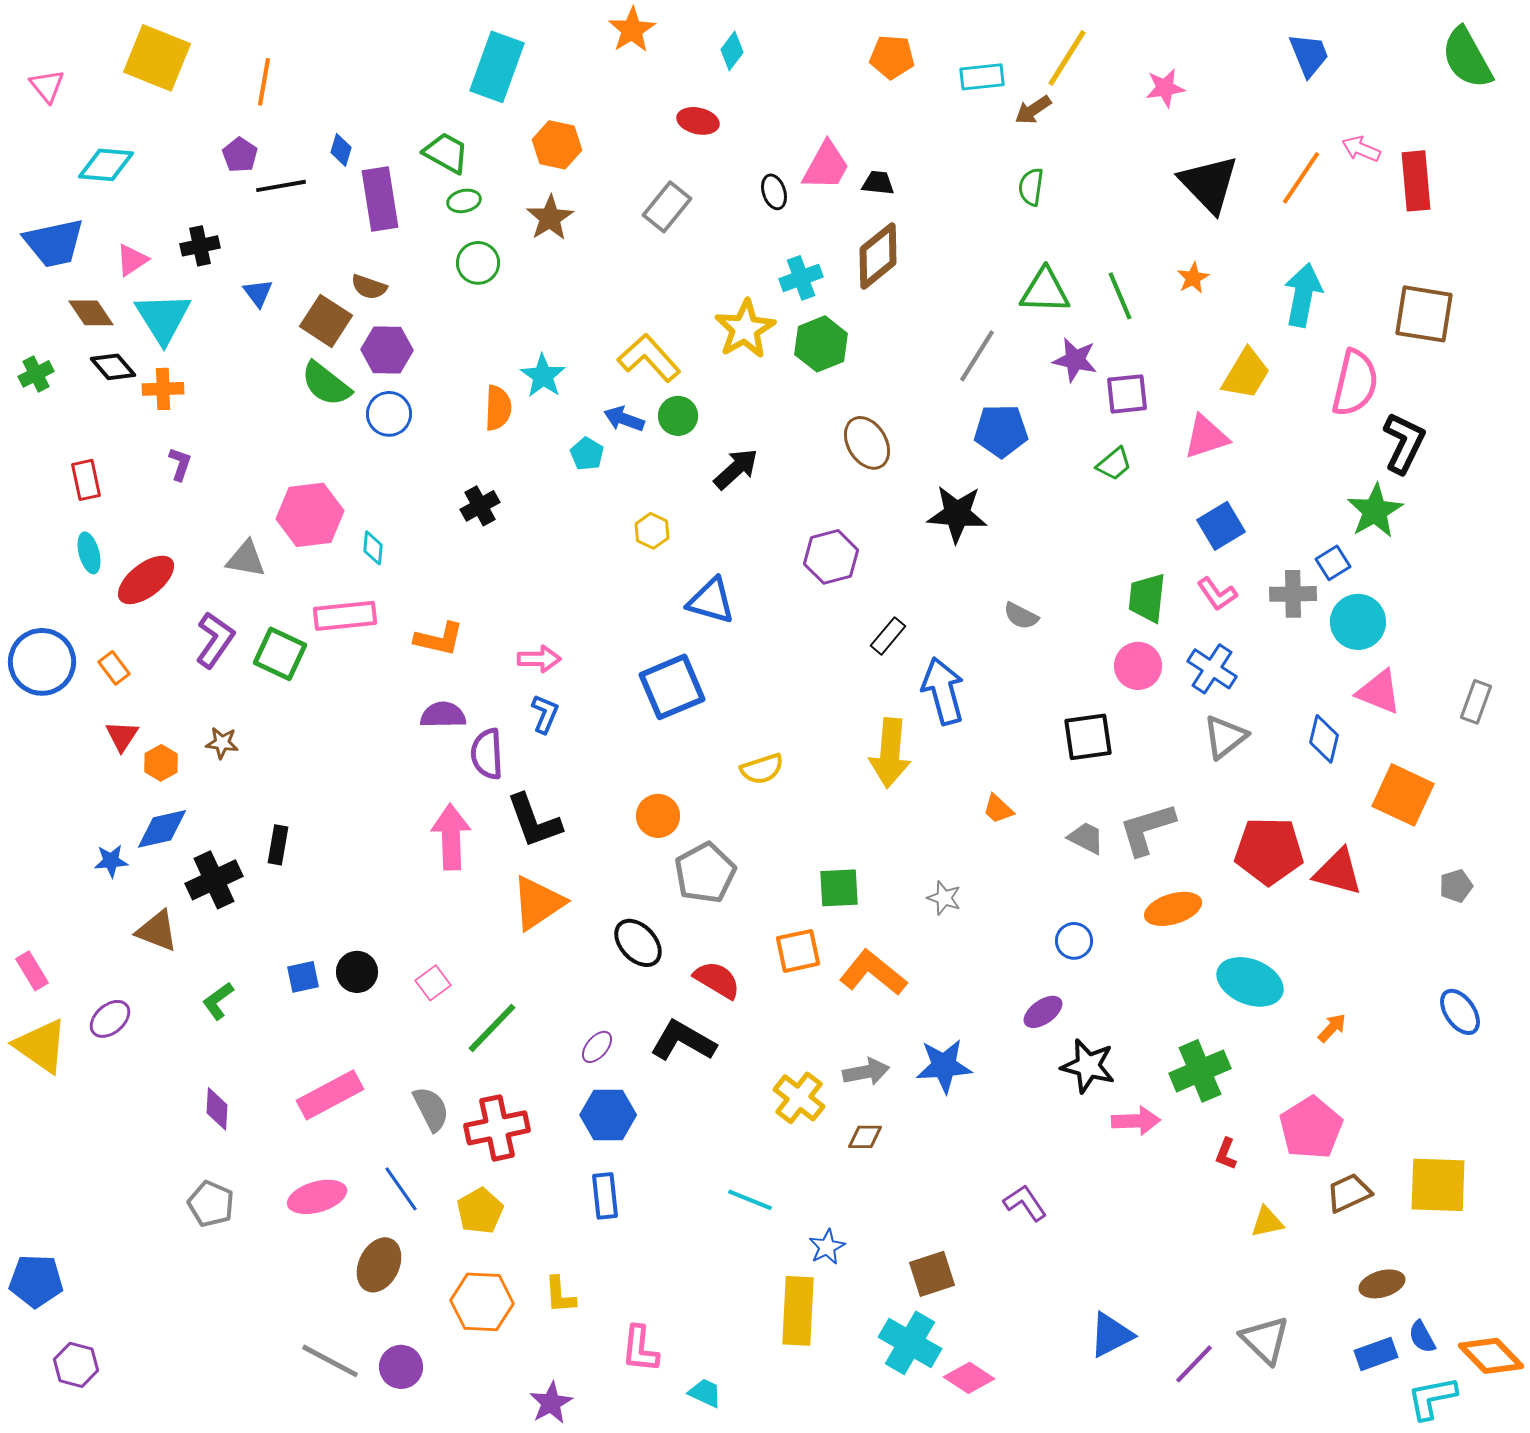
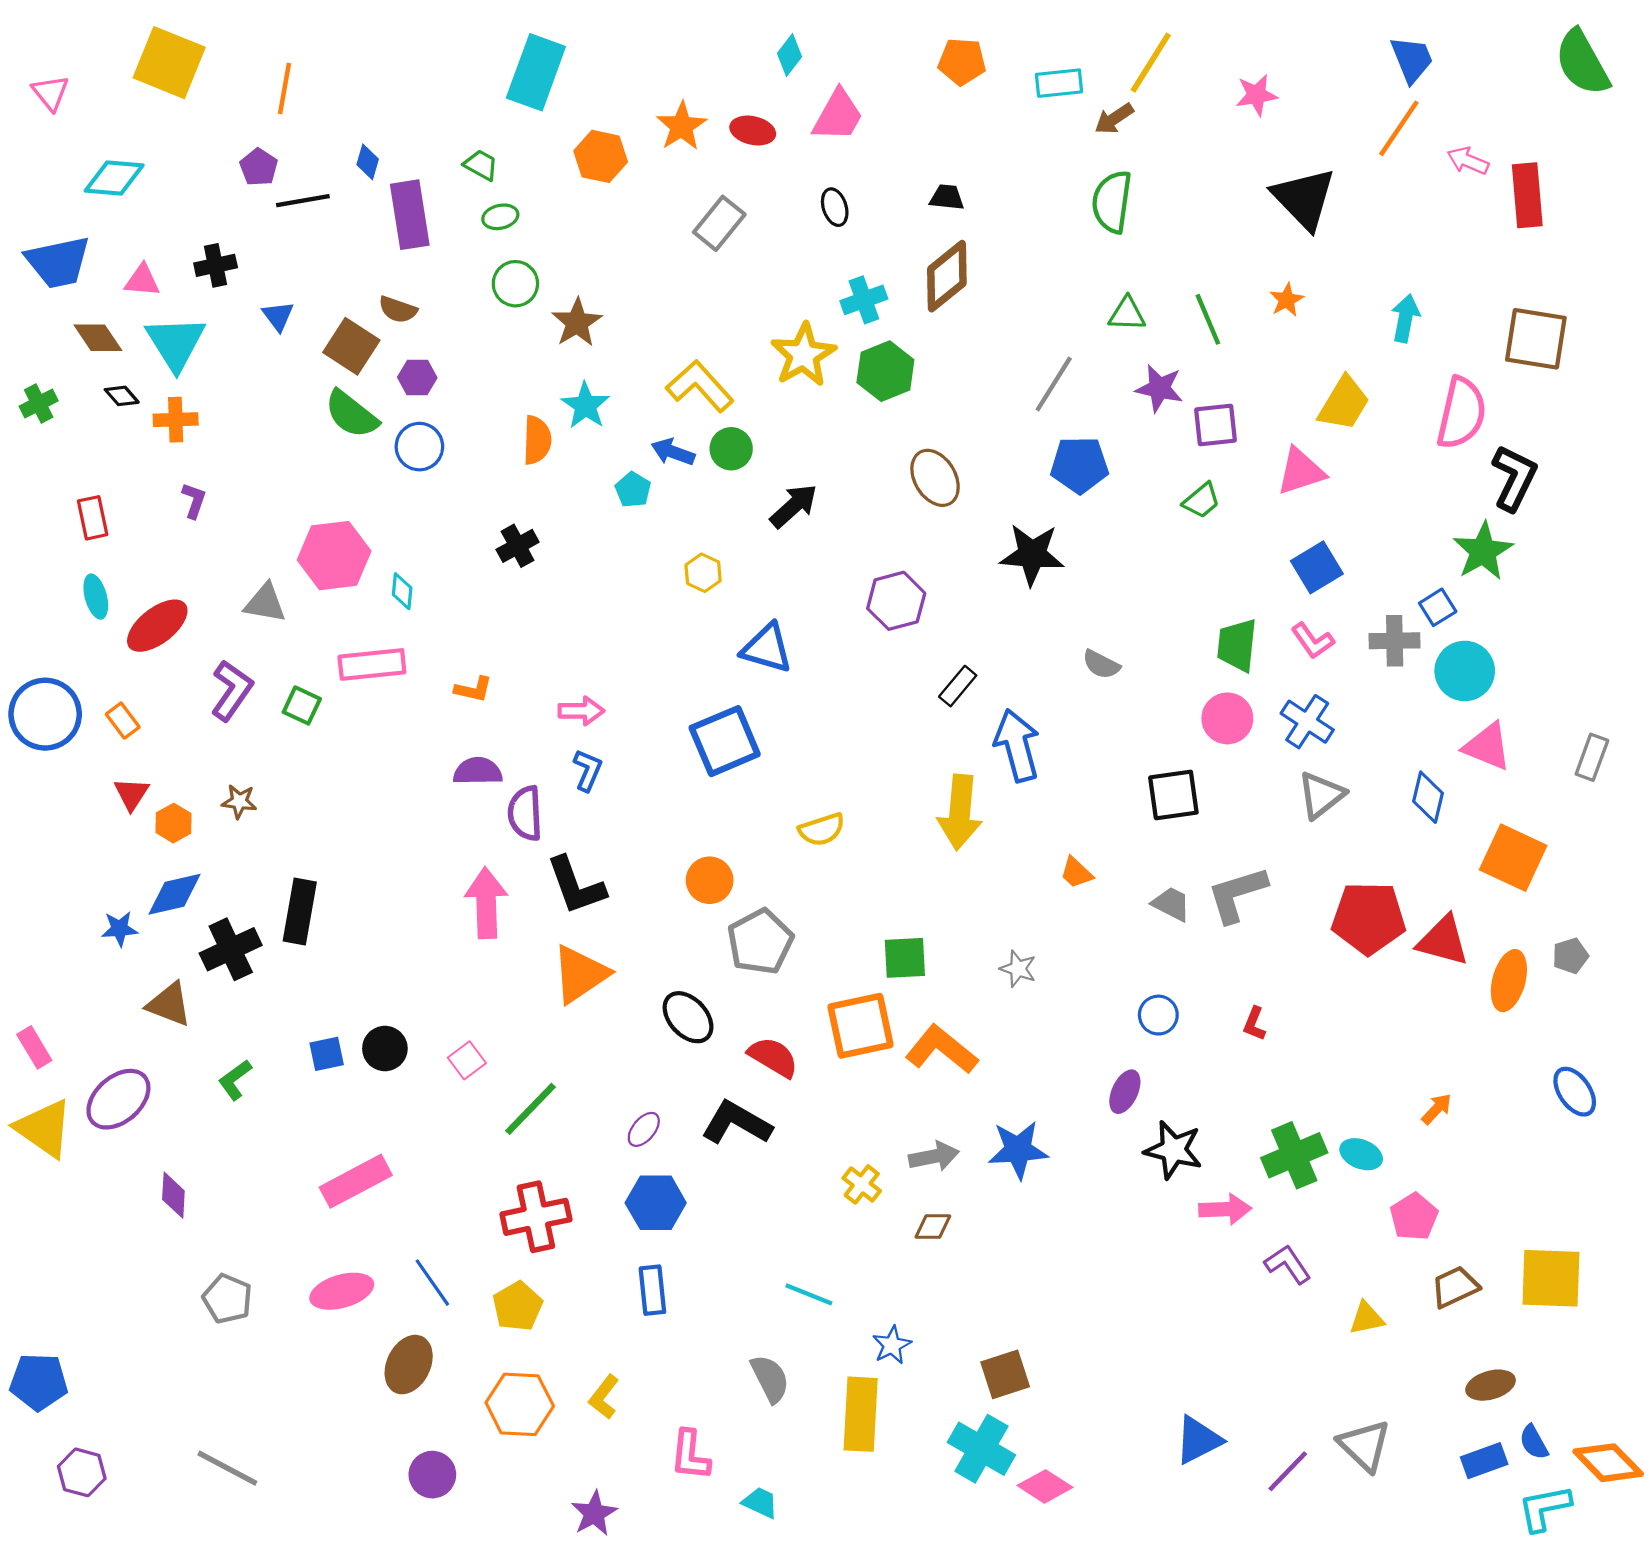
orange star: (632, 30) -> (682, 126), moved
green trapezoid: (446, 153) -> (481, 165), size x0.7
pink trapezoid: (826, 166) -> (838, 115), moved
orange line: (1301, 178) -> (1399, 128), moved
green semicircle: (1031, 187) -> (1112, 202), size x1.5
brown star: (550, 218) -> (577, 323), moved
pink triangle: (132, 260) -> (142, 280), turned 39
green triangle: (1045, 291) -> (1127, 314), size x0.7
cyan arrow: (1303, 295) -> (1405, 318), size x0.7
purple hexagon: (387, 350) -> (417, 378), size x0.7
black diamond: (113, 367) -> (122, 396), size x0.7
orange L-shape: (439, 639) -> (473, 689), size x0.7
green square: (280, 654) -> (302, 705), size x0.7
black rectangle: (278, 845) -> (300, 912), size x1.5
orange ellipse: (1173, 909) -> (1509, 981), moved, turned -58
orange square: (798, 951) -> (861, 1026), size x1.4
cyan ellipse: (1250, 982) -> (1361, 1154), moved, size x0.6
purple ellipse: (1043, 1012) -> (1125, 1092), turned -30
purple ellipse: (110, 1019) -> (118, 1099), size x1.5
yellow cross: (799, 1098) -> (862, 1184), size x0.7
purple diamond: (217, 1109) -> (173, 1195), moved
gray semicircle: (431, 1109) -> (770, 1379), moved
pink pentagon: (1311, 1128) -> (1414, 1217), size x0.7
red L-shape: (1226, 1154) -> (1254, 1024), moved
purple L-shape: (1025, 1203) -> (1288, 1264), moved
yellow L-shape: (560, 1295) -> (604, 1397), turned 42
gray line: (330, 1361) -> (227, 1468), moved

